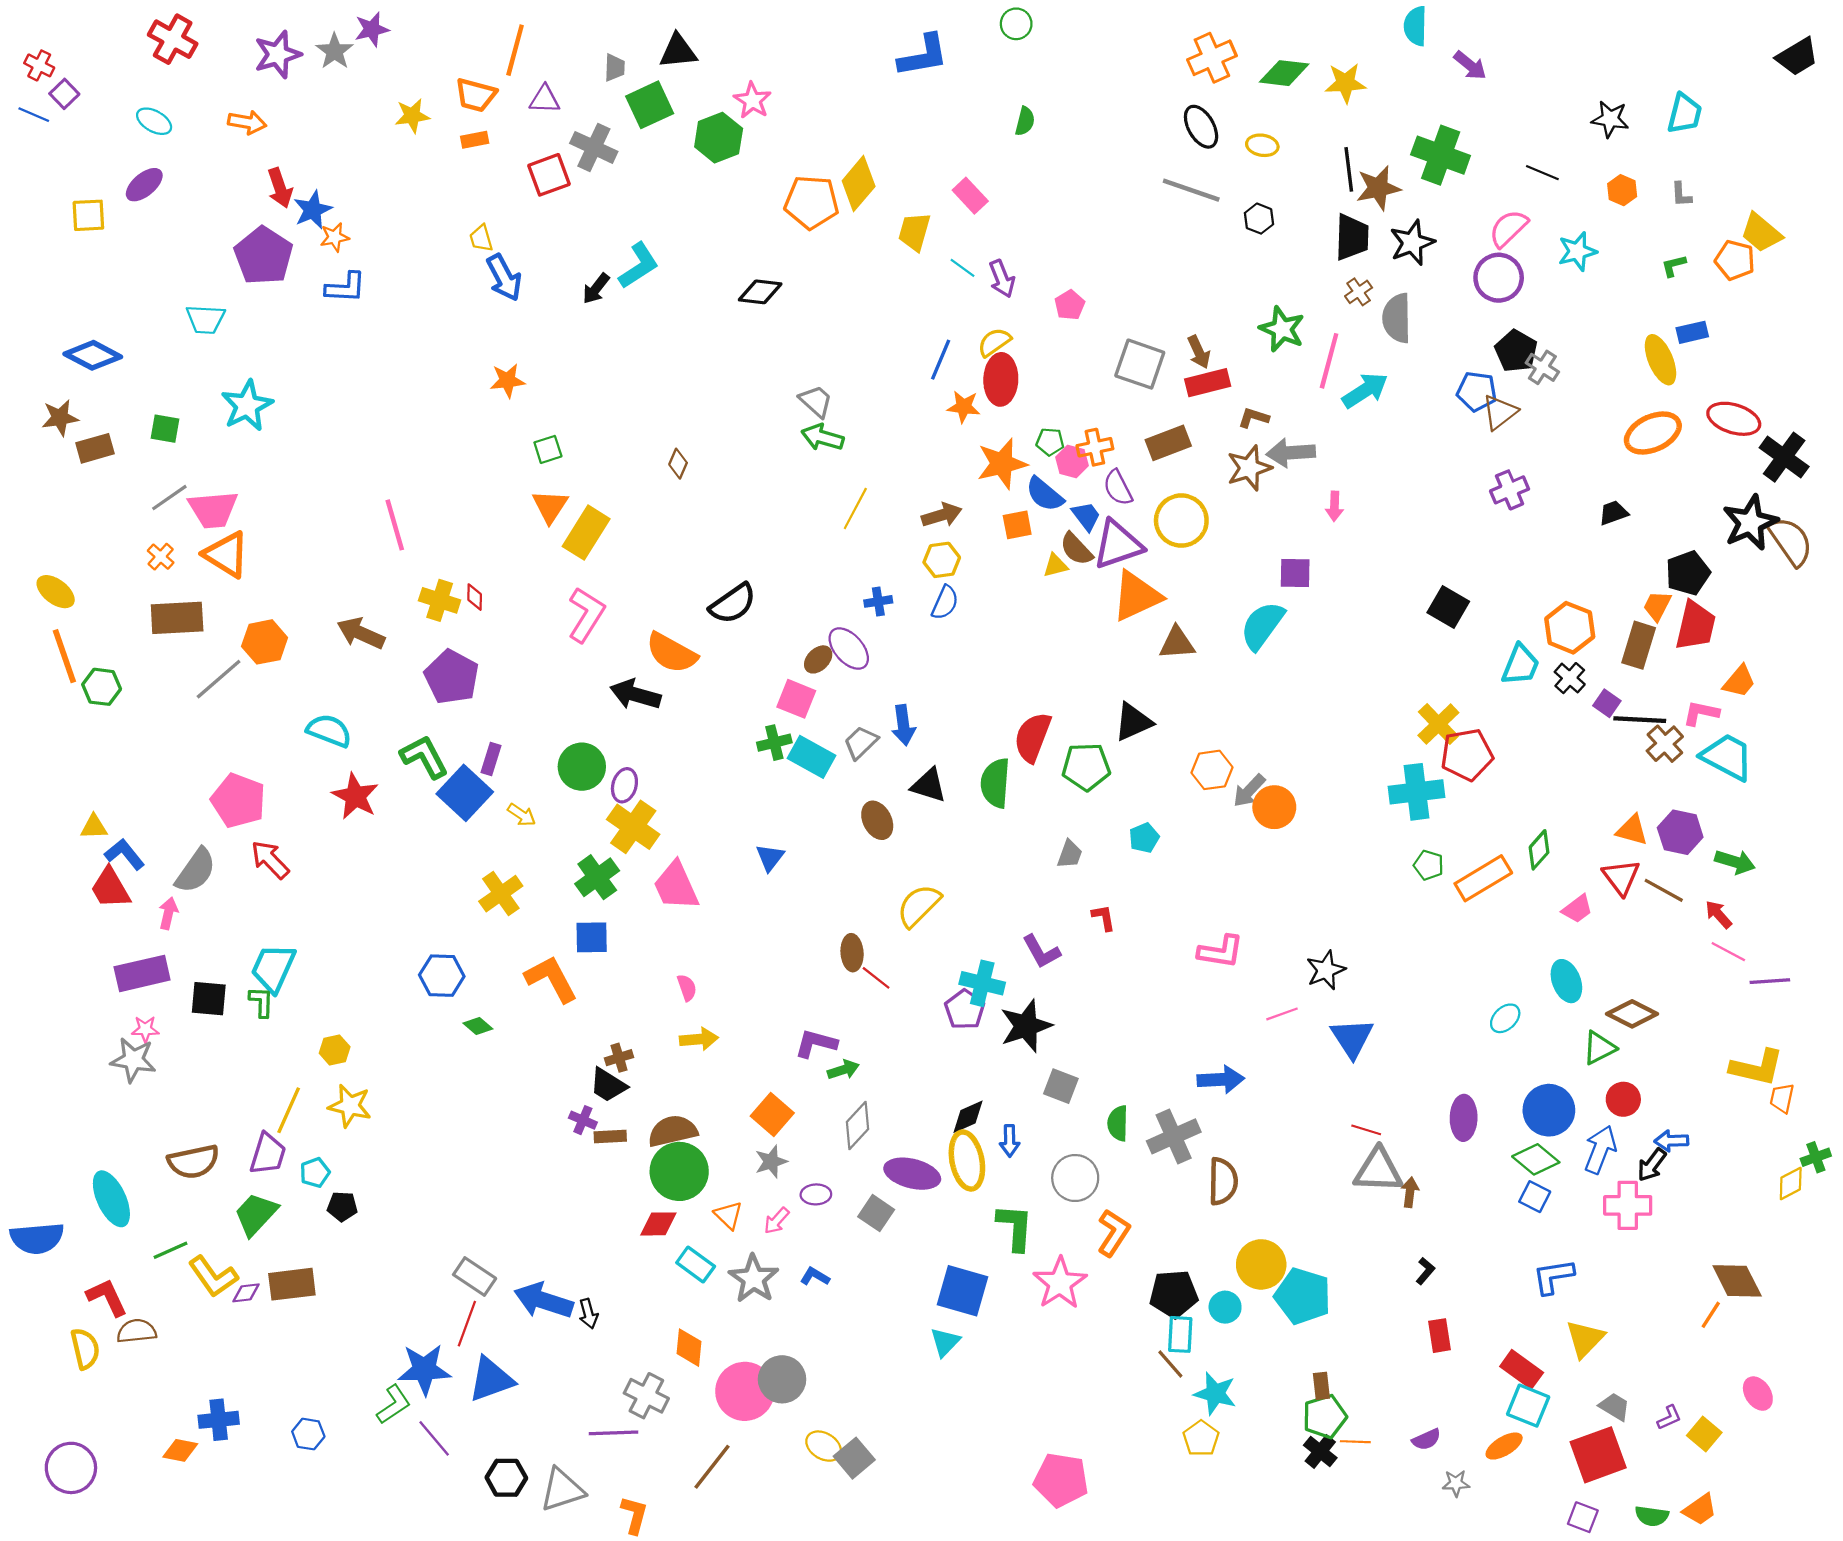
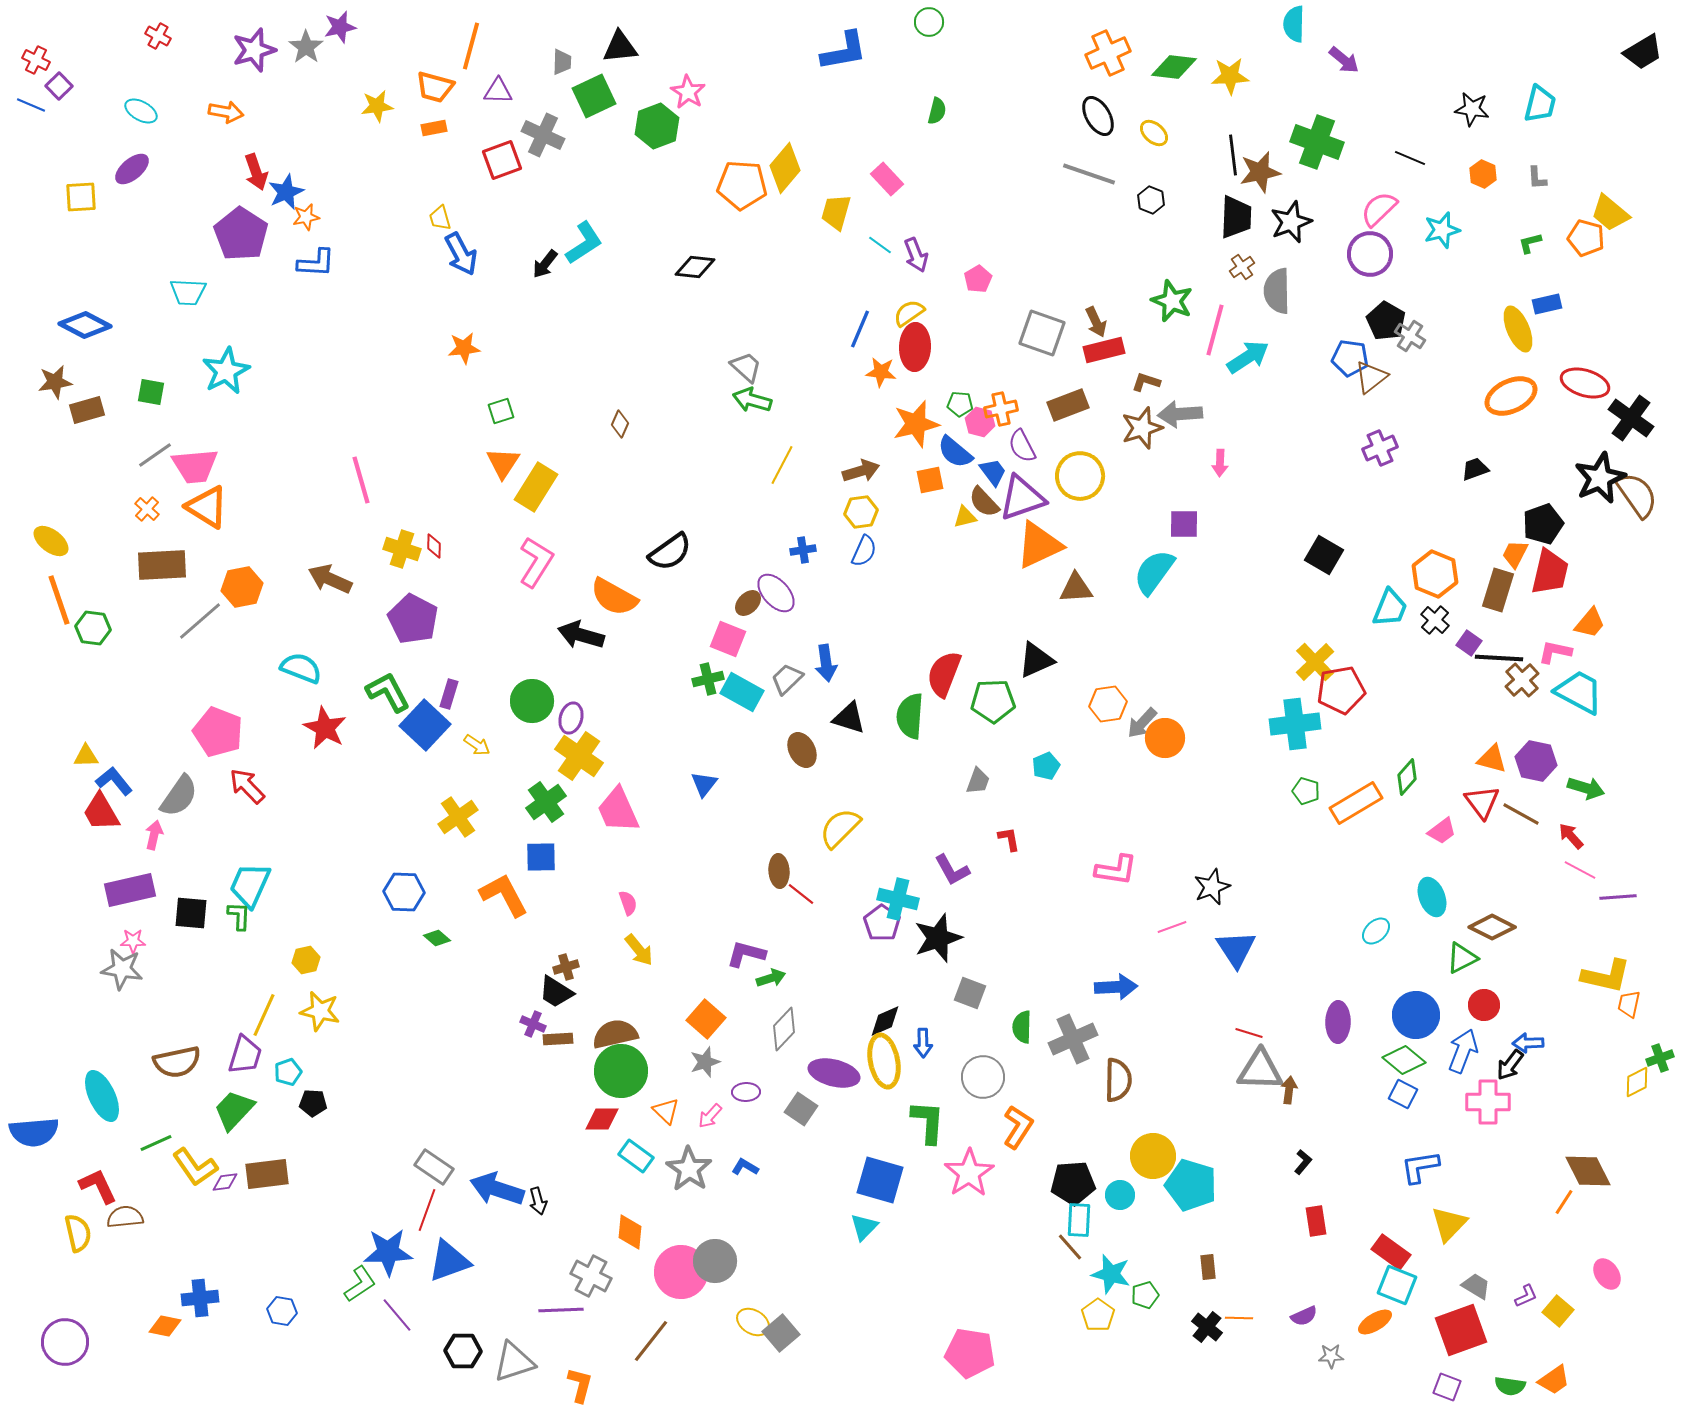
red cross: (173, 39) -> (158, 36), size x0.6
yellow ellipse: (1262, 145) -> (1154, 133), turned 32
yellow arrow: (699, 1039) -> (639, 950), turned 56
green pentagon: (1325, 1417) -> (1145, 1295), moved, size x0.7

